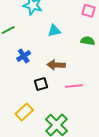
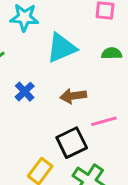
cyan triangle: (54, 31) -> (62, 48), size x1.6
black square: (41, 84) -> (72, 143), moved, size x1.5

